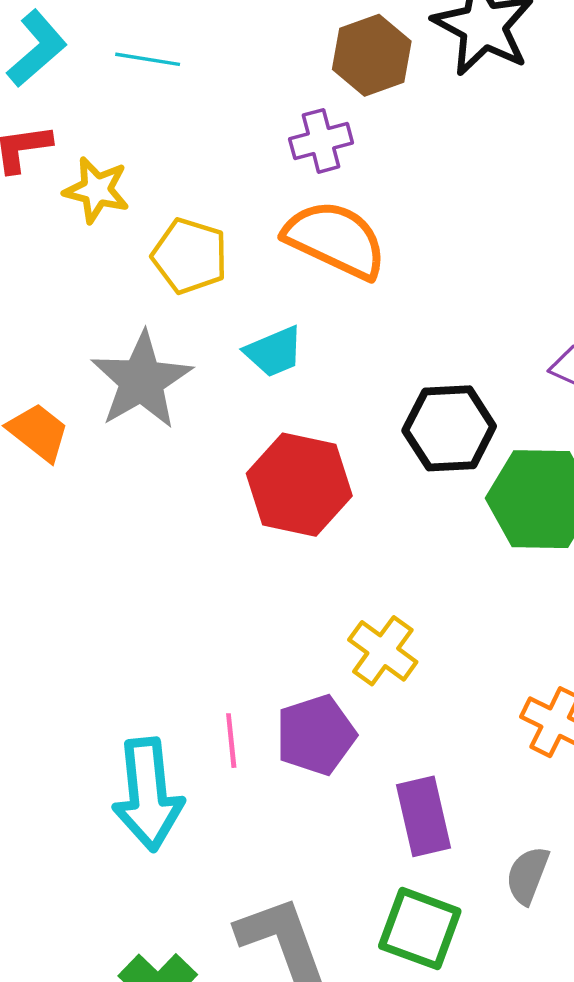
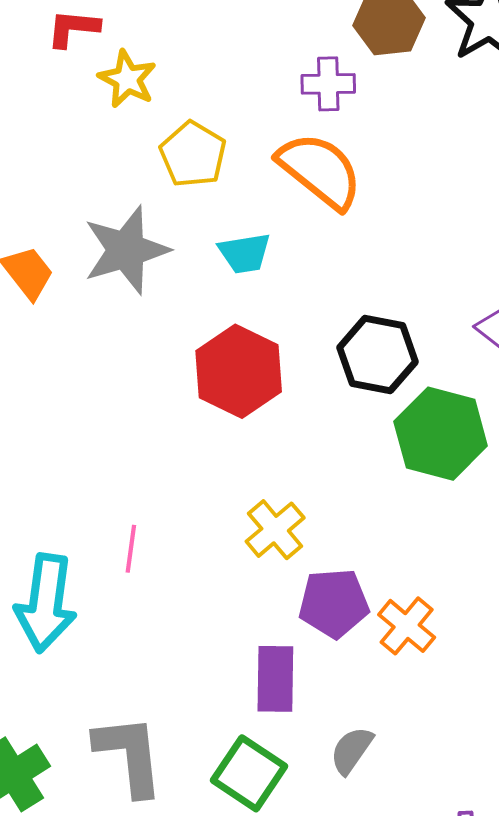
purple pentagon: (316, 735) -> (334, 603), moved
pink line: (231, 741) -> (131, 549), moved

